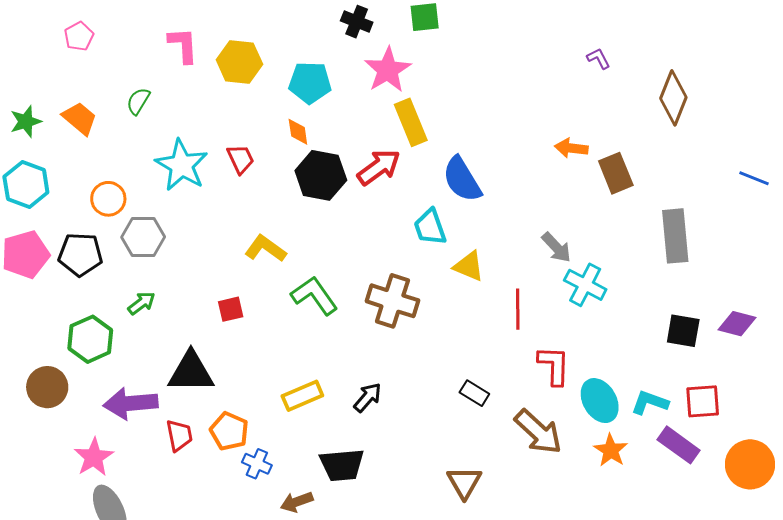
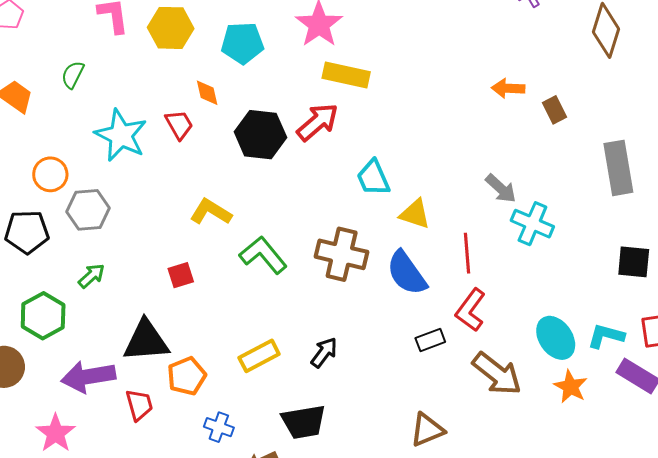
yellow rectangle: (411, 122) -> (346, 75), turned -51
orange diamond: (298, 132) -> (207, 93), moved
brown rectangle: (616, 173) -> (554, 110), size x0.7
blue semicircle: (462, 179) -> (407, 273), moved
red L-shape: (554, 365) -> (471, 310), moved, turned -141
black rectangle: (474, 393) -> (430, 340), turned -48
orange pentagon: (229, 431) -> (187, 376), moved, turned 30
brown triangle: (464, 482) -> (427, 430), turned 42

